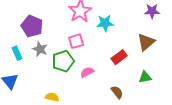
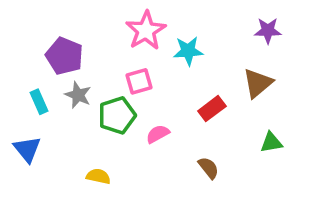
green triangle: (145, 77) -> (271, 142), moved

